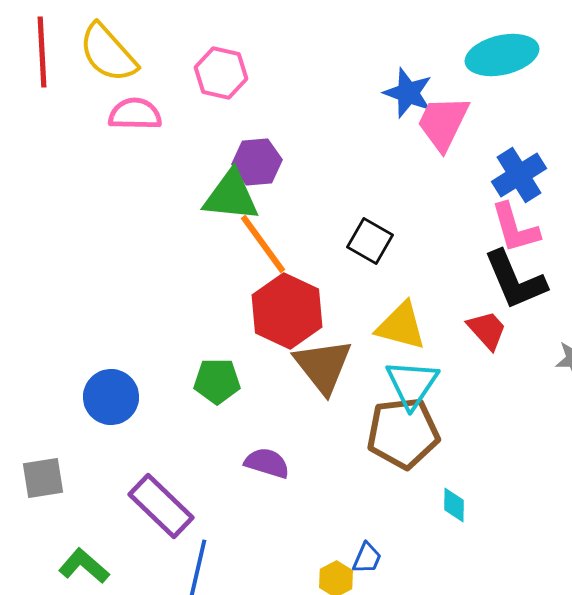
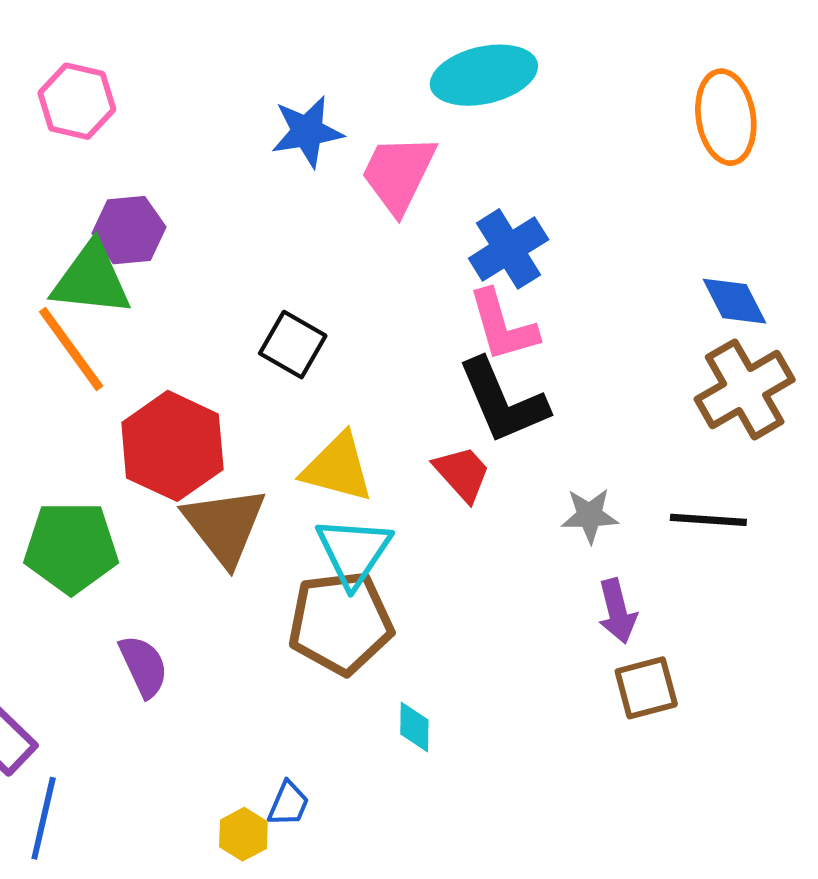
blue star: (408, 93) -> (307, 132), moved, turned -30
orange line: (263, 244) -> (71, 349), moved
green pentagon: (217, 381) -> (71, 547), size x1.4
purple semicircle: (267, 463) -> (143, 666), turned 48

